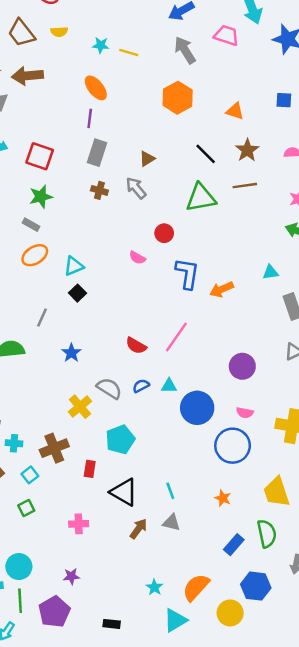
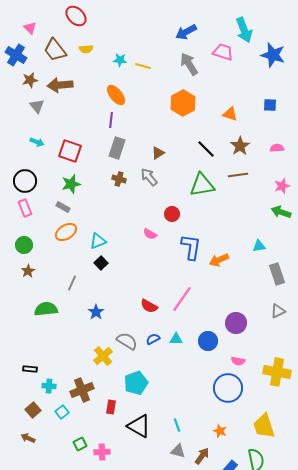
blue circle: (197, 408) -> (208, 341), moved, size x0.7
green square: (26, 508) -> (80, 444), moved
brown arrow: (139, 529) -> (202, 456), moved

